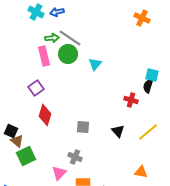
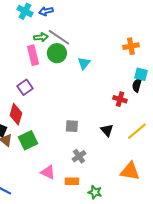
orange cross: (142, 18) -> (131, 46), moved, turned -35
red diamond: (45, 115) -> (16, 114), moved
green square: (26, 156) -> (28, 140), moved
gray cross: (75, 157) -> (79, 156), moved, turned 32
orange triangle: (141, 172) -> (130, 171), size x1.5
pink triangle: (59, 173) -> (48, 172), turned -49

